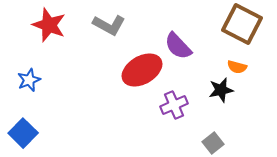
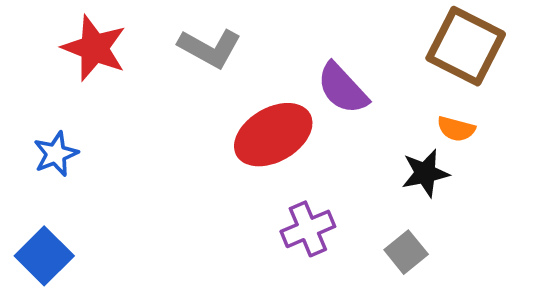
purple cross: (174, 105) -> (308, 229), moved
gray square: (213, 143) -> (406, 252), moved

